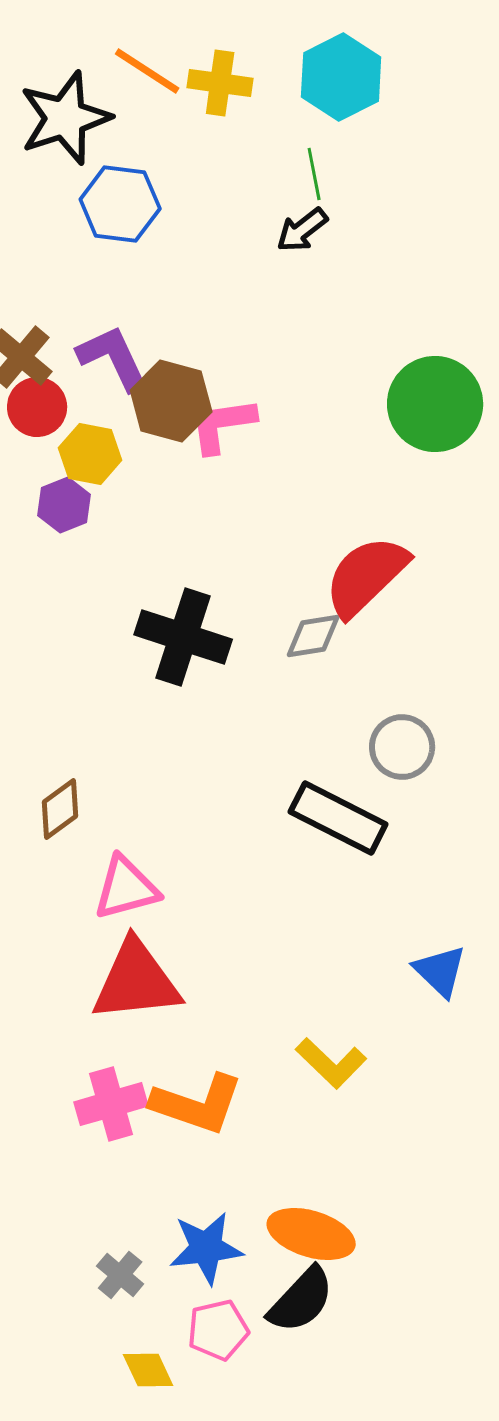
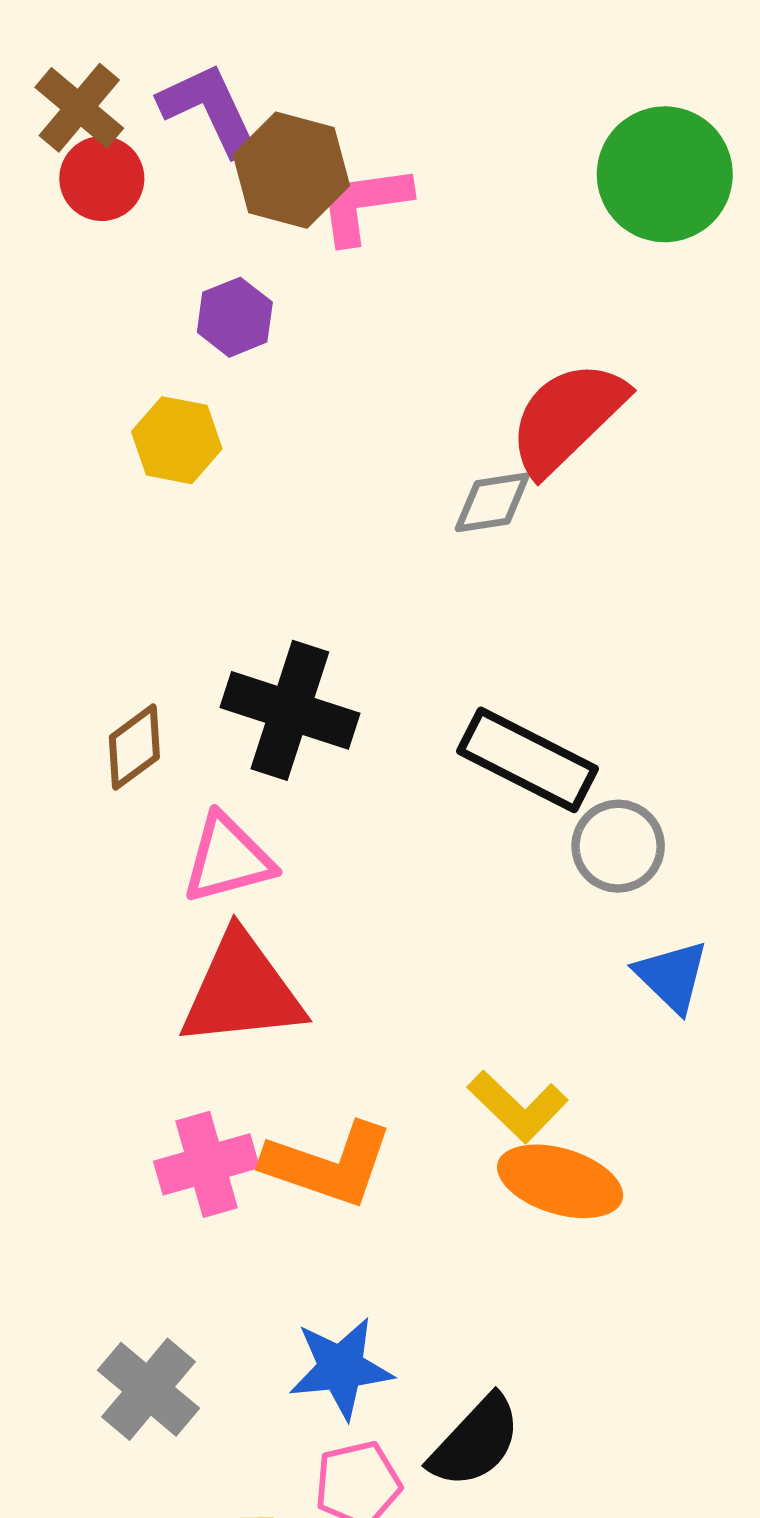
yellow hexagon: (90, 454) -> (177, 440), moved
purple hexagon: (64, 505) -> (235, 317), moved
black cross: (183, 637) -> (290, 710), moved
gray circle: (402, 747) -> (618, 846), moved
orange ellipse: (311, 1234) -> (560, 1181), moved
gray cross: (120, 1275) -> (149, 1389), moved, size x1.5

